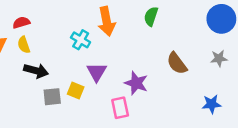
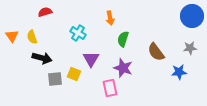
green semicircle: (151, 16) -> (123, 39), moved
orange arrow: (107, 21) -> (110, 18), moved, size x0.6
red semicircle: (21, 23) -> (45, 12), moved
blue star: (211, 104) -> (179, 72), moved

